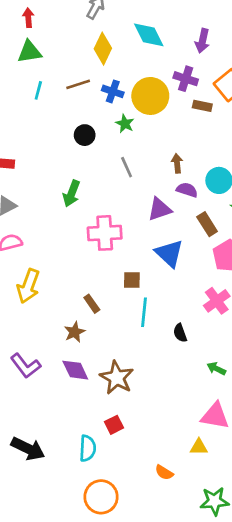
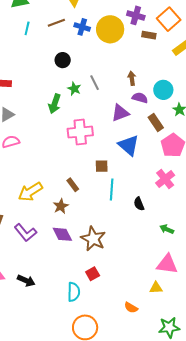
green star: (125, 124) -> (74, 89), moved
yellow arrow: (28, 286) -> (30, 192), moved, turned 40
black arrow: (28, 449) -> (26, 281), moved, size x0.7

